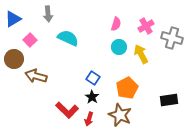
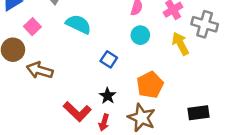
yellow arrow: (141, 54) -> (180, 44), moved
blue square: (93, 78) -> (109, 59), moved
black rectangle: (169, 100) -> (199, 113), moved

